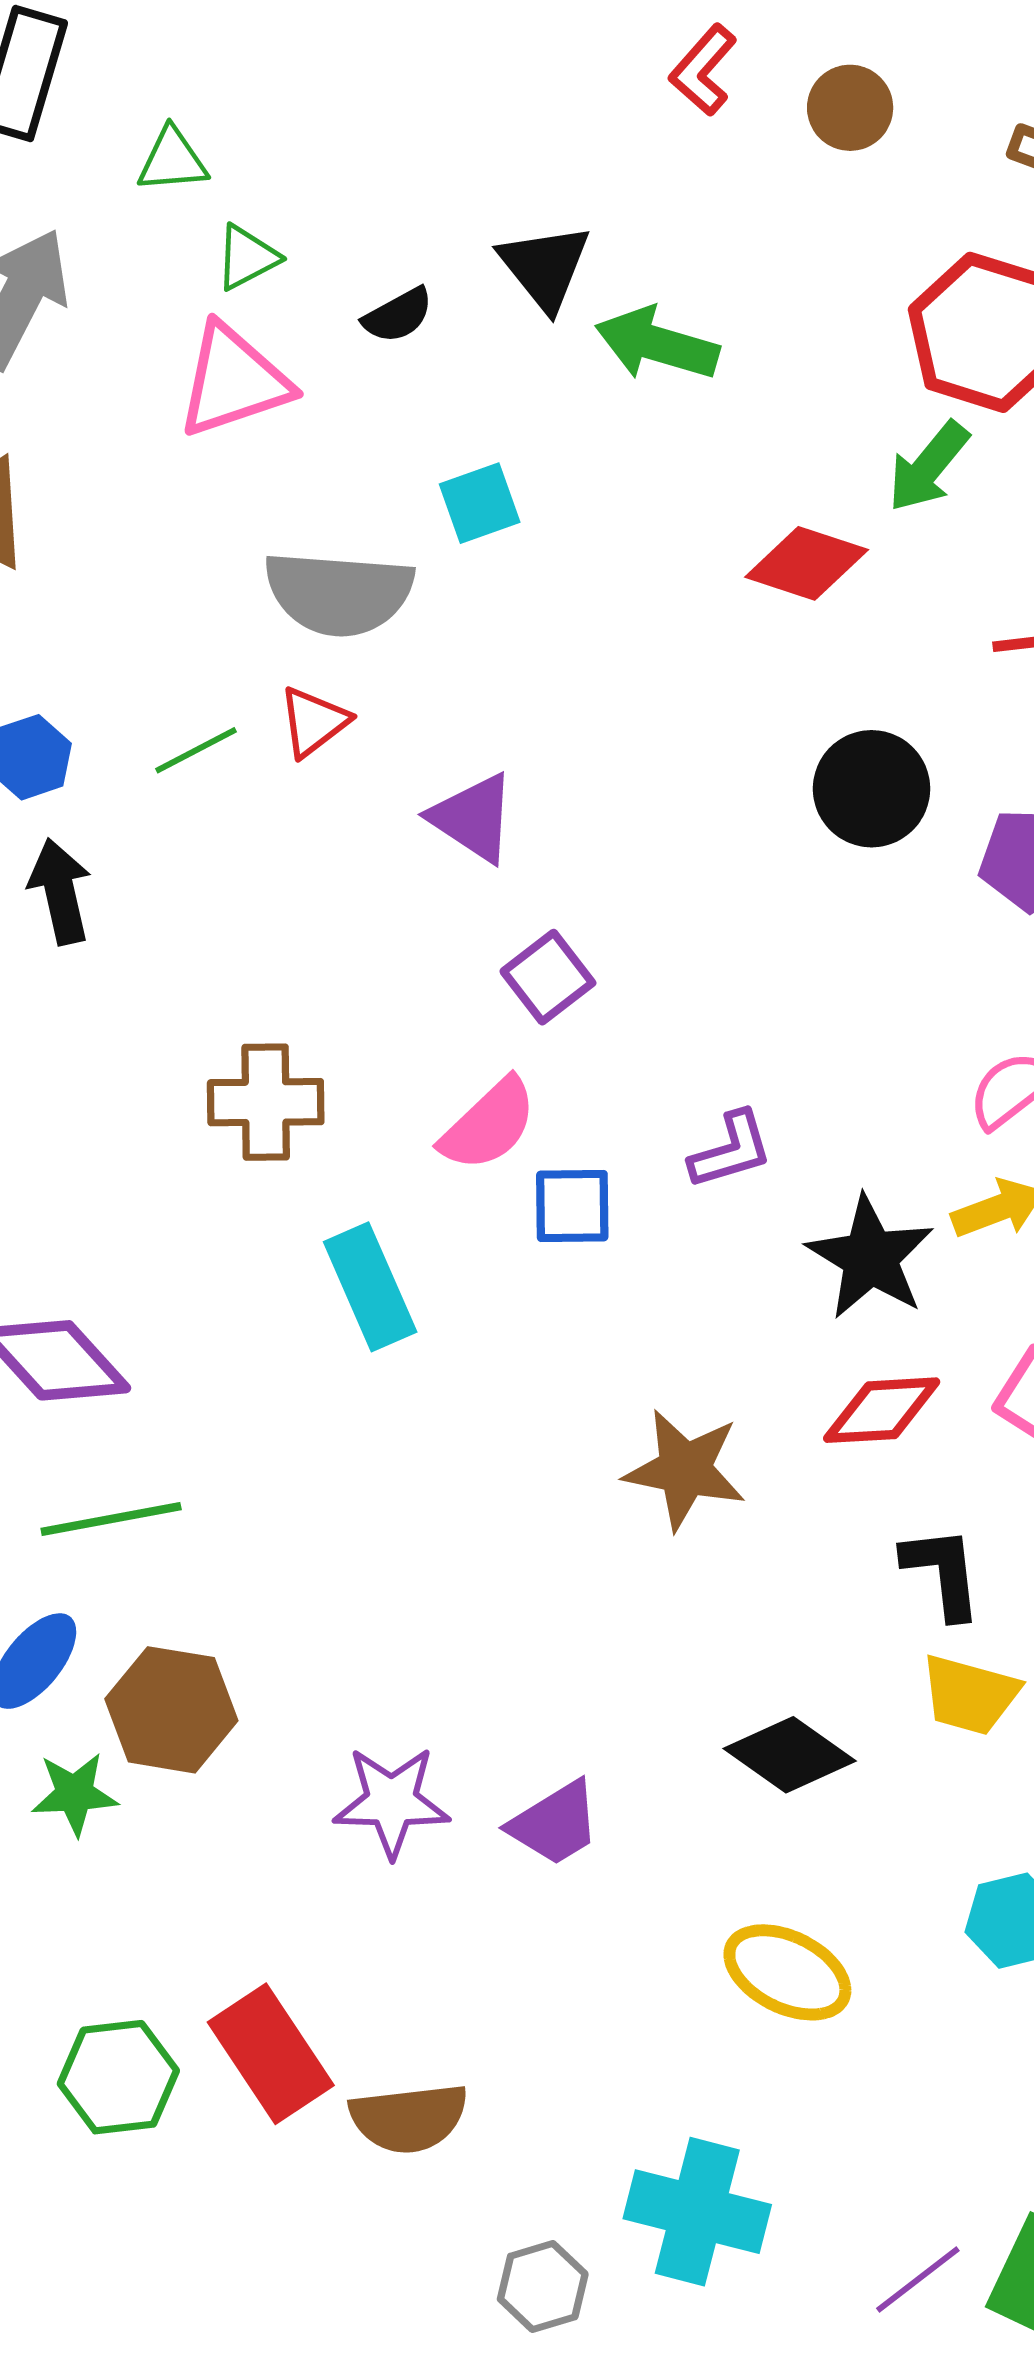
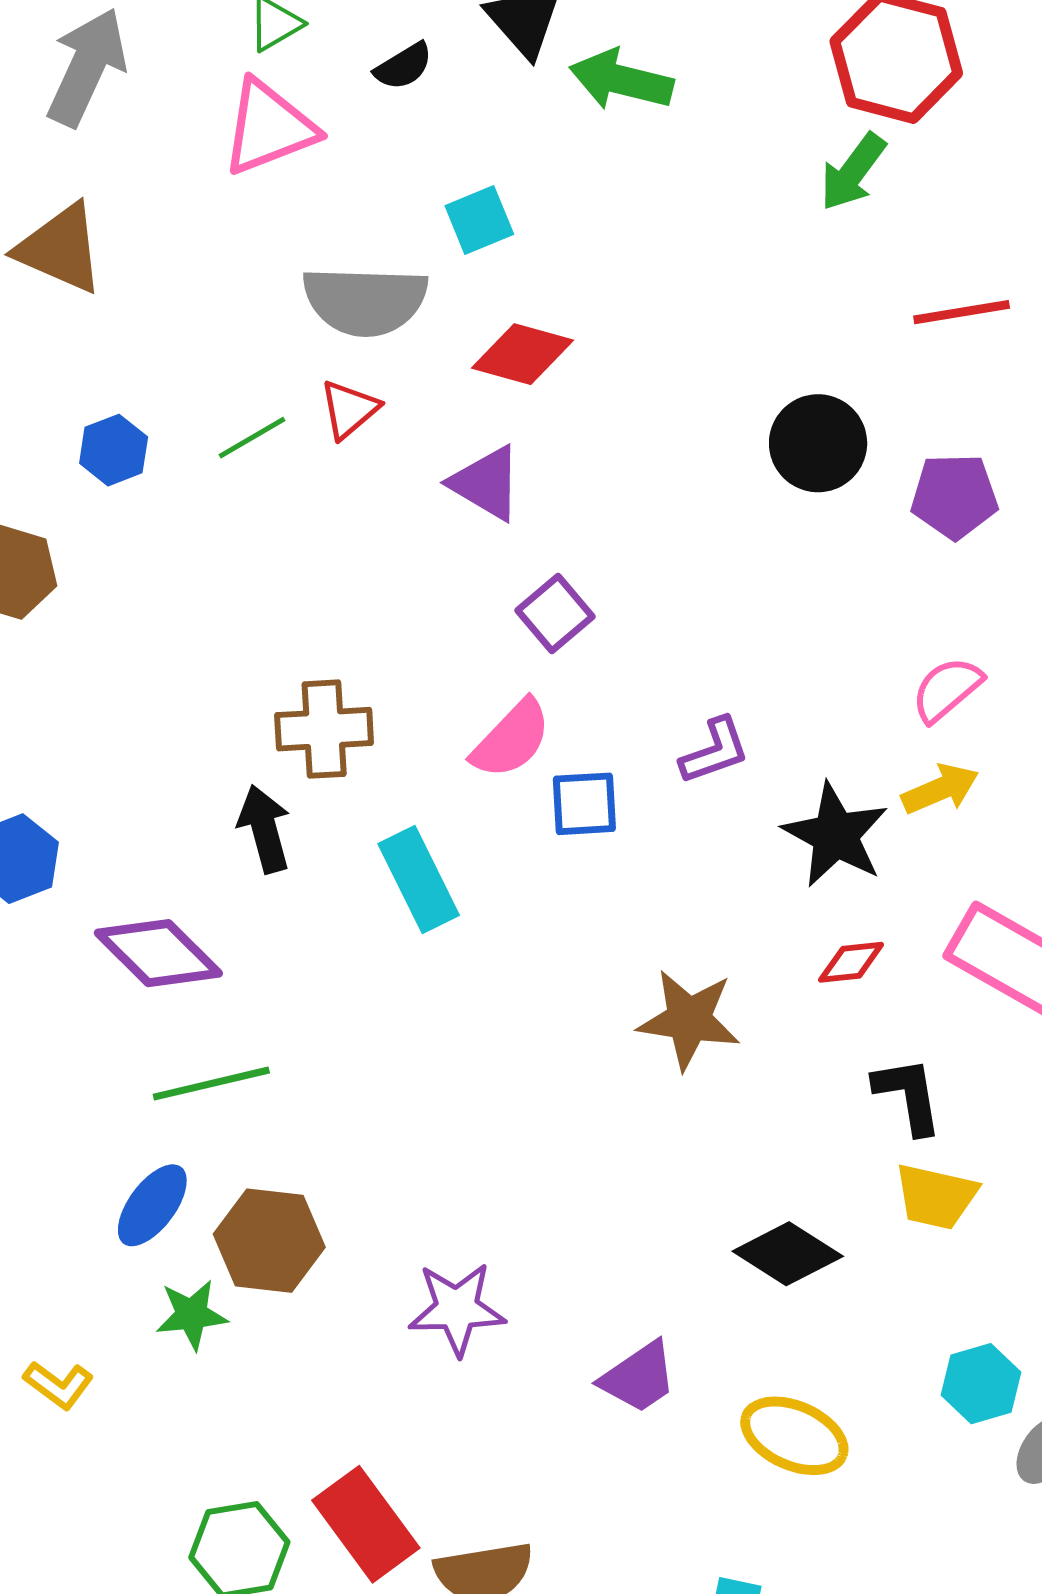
red diamond: (807, 563) -> (523, 354), moved
black arrow: (60, 891) -> (264, 829), moved
red diamond: (882, 1410) -> (851, 962), size x0.7
purple trapezoid: (555, 1823) -> (639, 1377), moved

